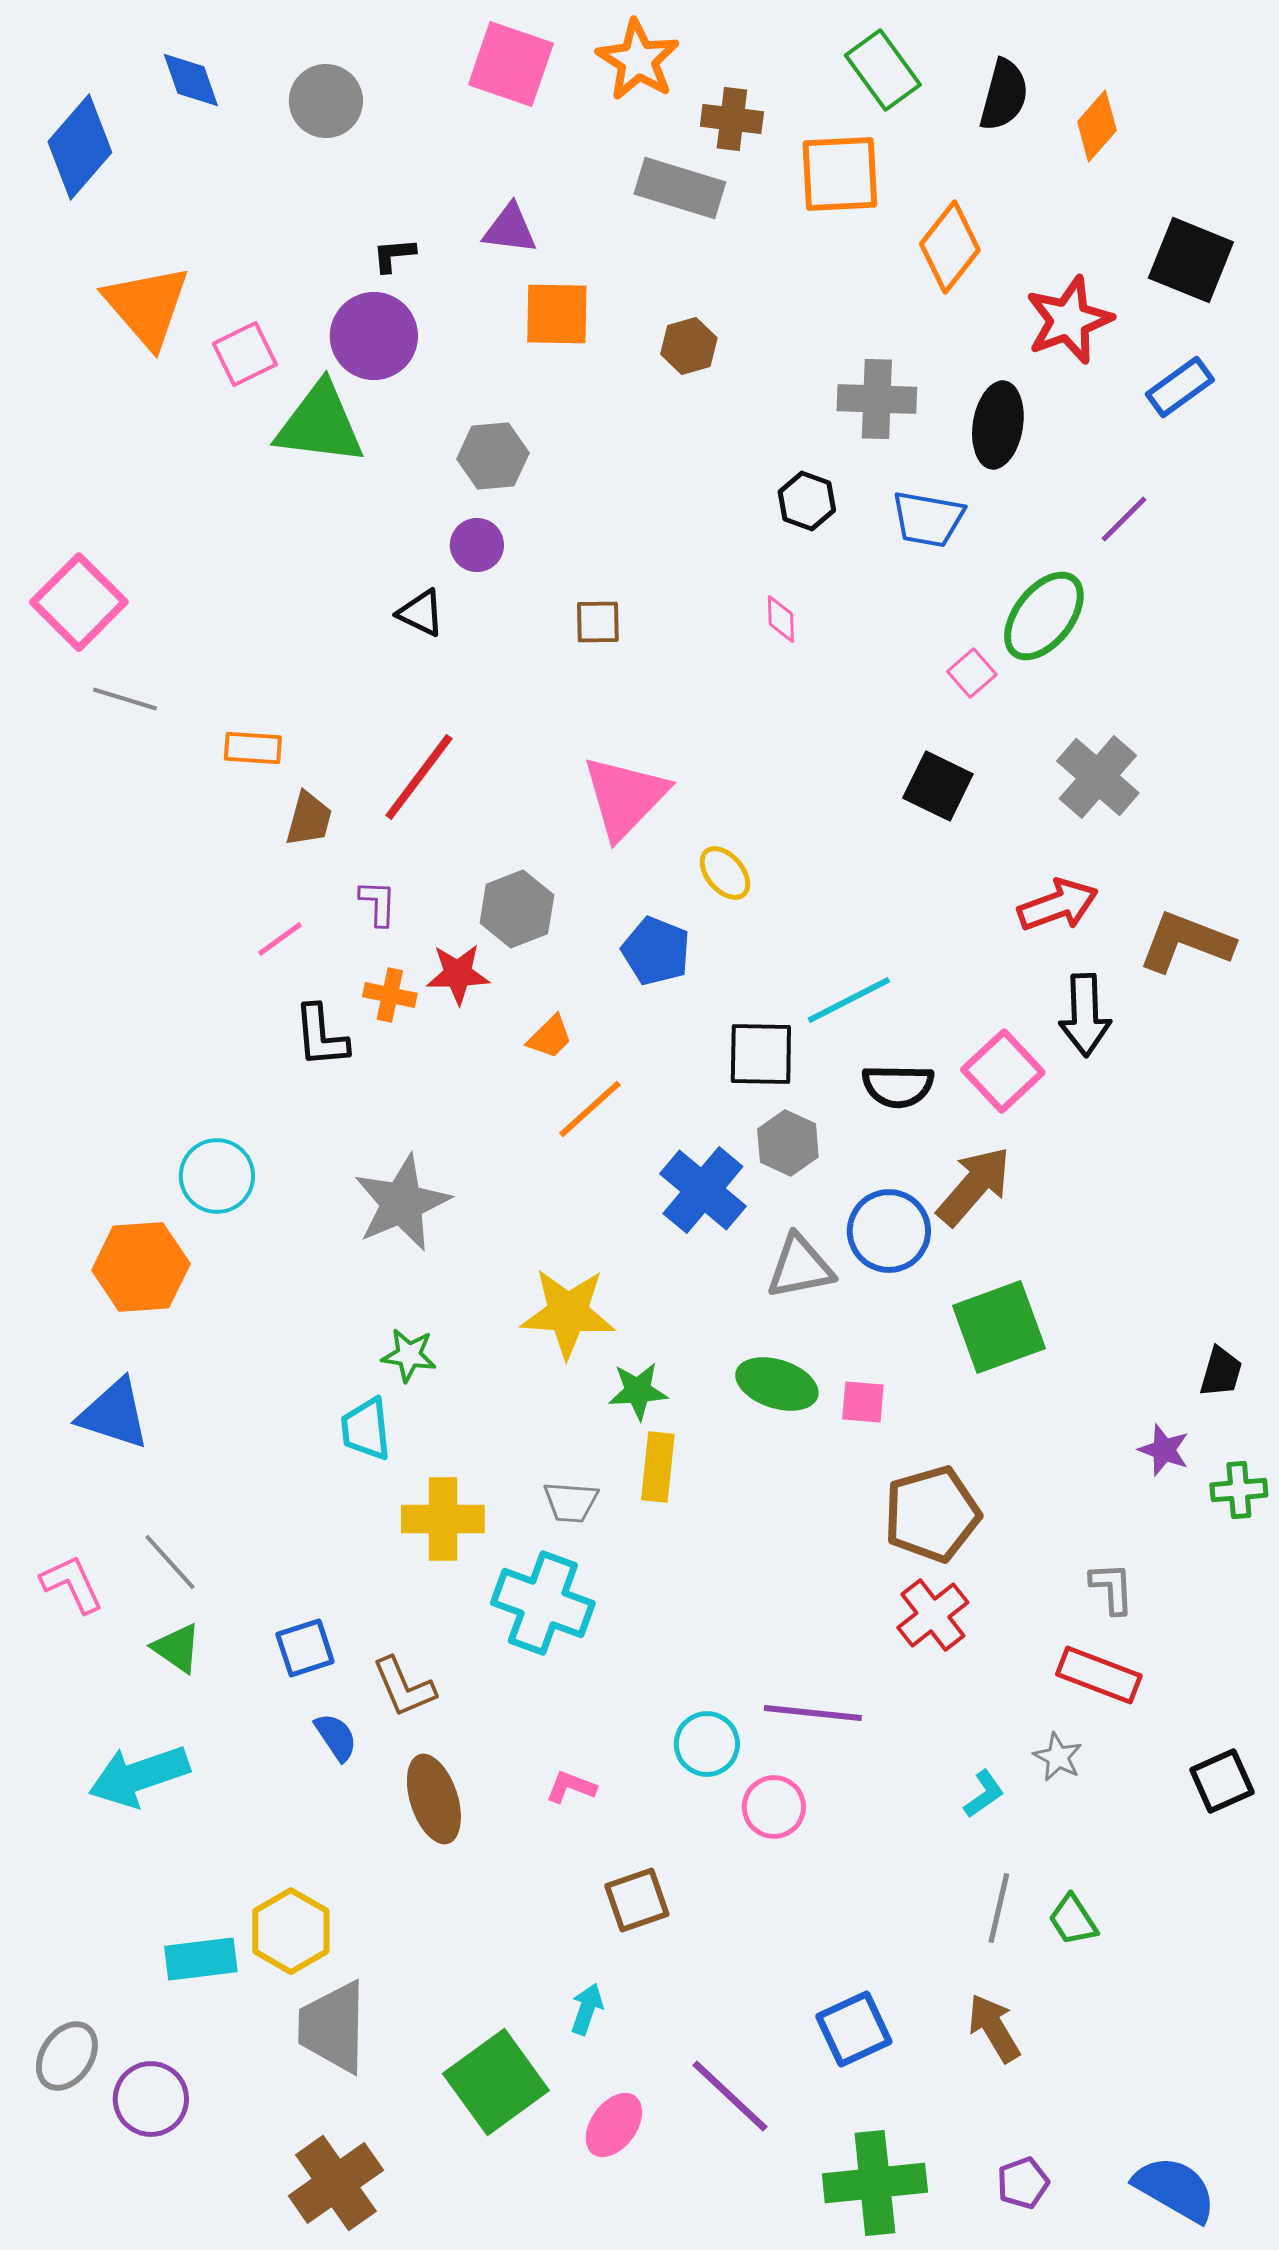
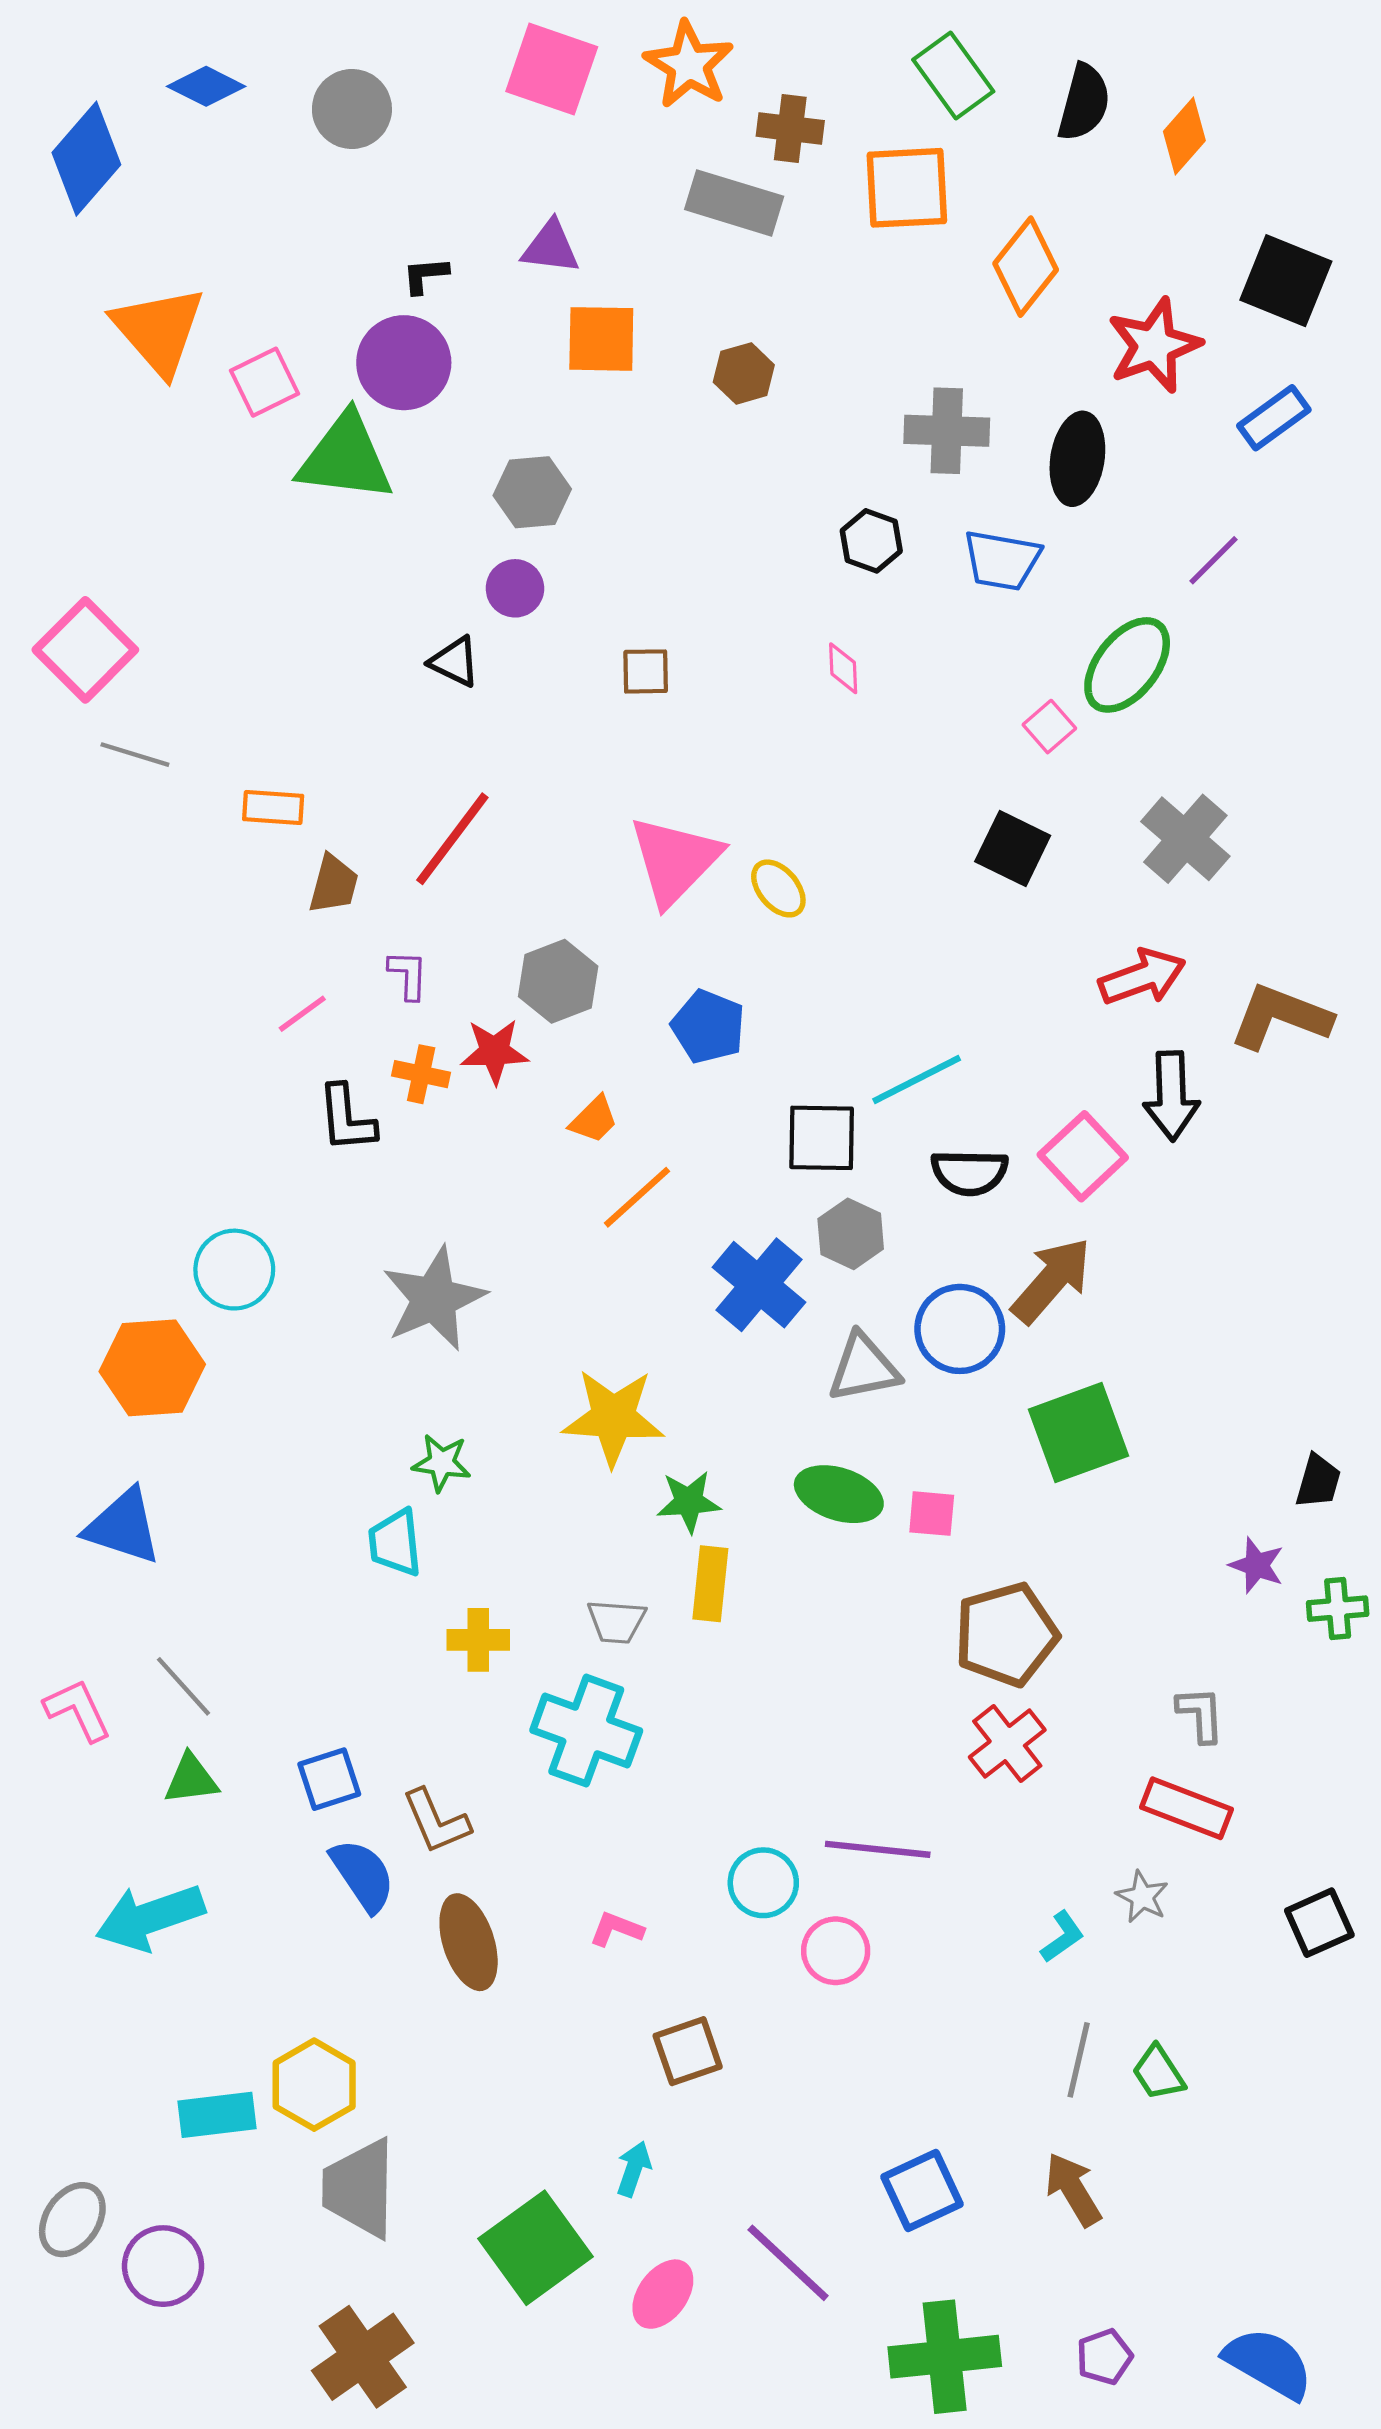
blue diamond: (191, 80) -> (206, 86), turned -44
yellow ellipse: (725, 873) -> (778, 888), moved
yellow cross: (443, 1519) -> (478, 1640), size x0.7
green triangle: (177, 1648) -> (191, 1779), turned -42
blue semicircle: (336, 1737) -> (363, 1875), size x1.4

